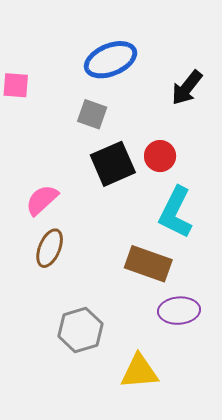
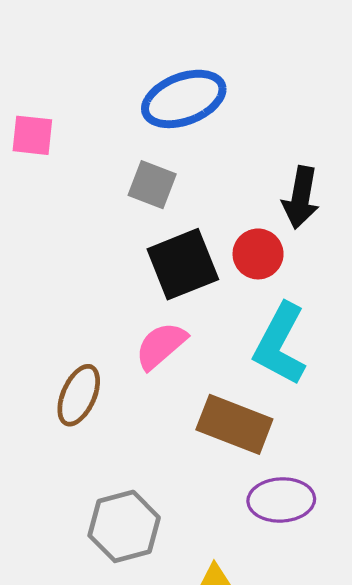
black arrow: (187, 88) -> (301, 197), moved, turned -30
pink semicircle: (42, 200) -> (161, 346), moved

